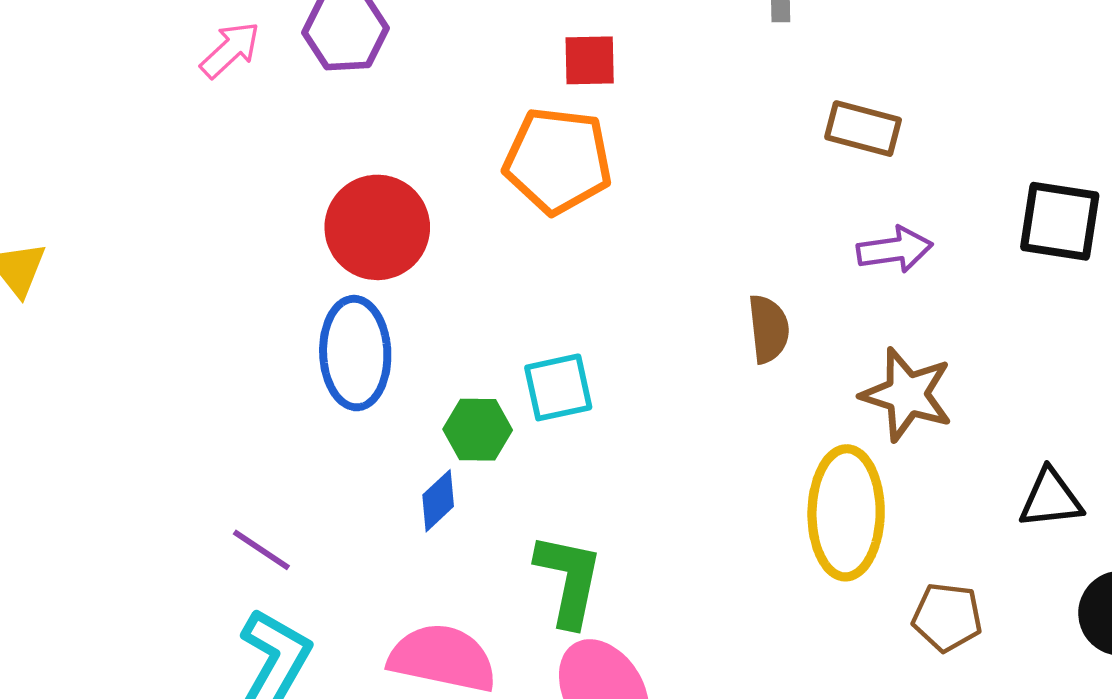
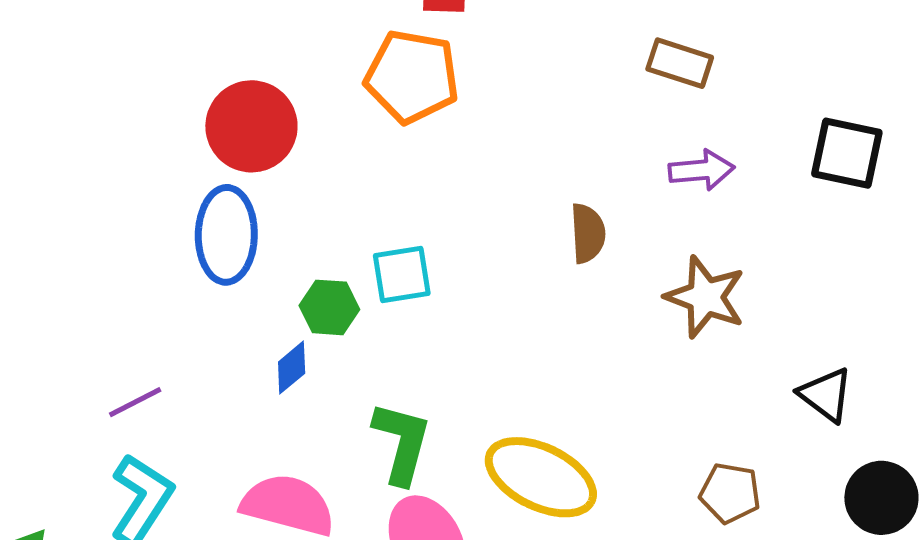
black triangle: (1051, 499) -> (826, 395), turned 40
yellow ellipse: (846, 513) -> (541, 477), moved, turned -68
purple line: (261, 550) -> (135, 402), turned -64

